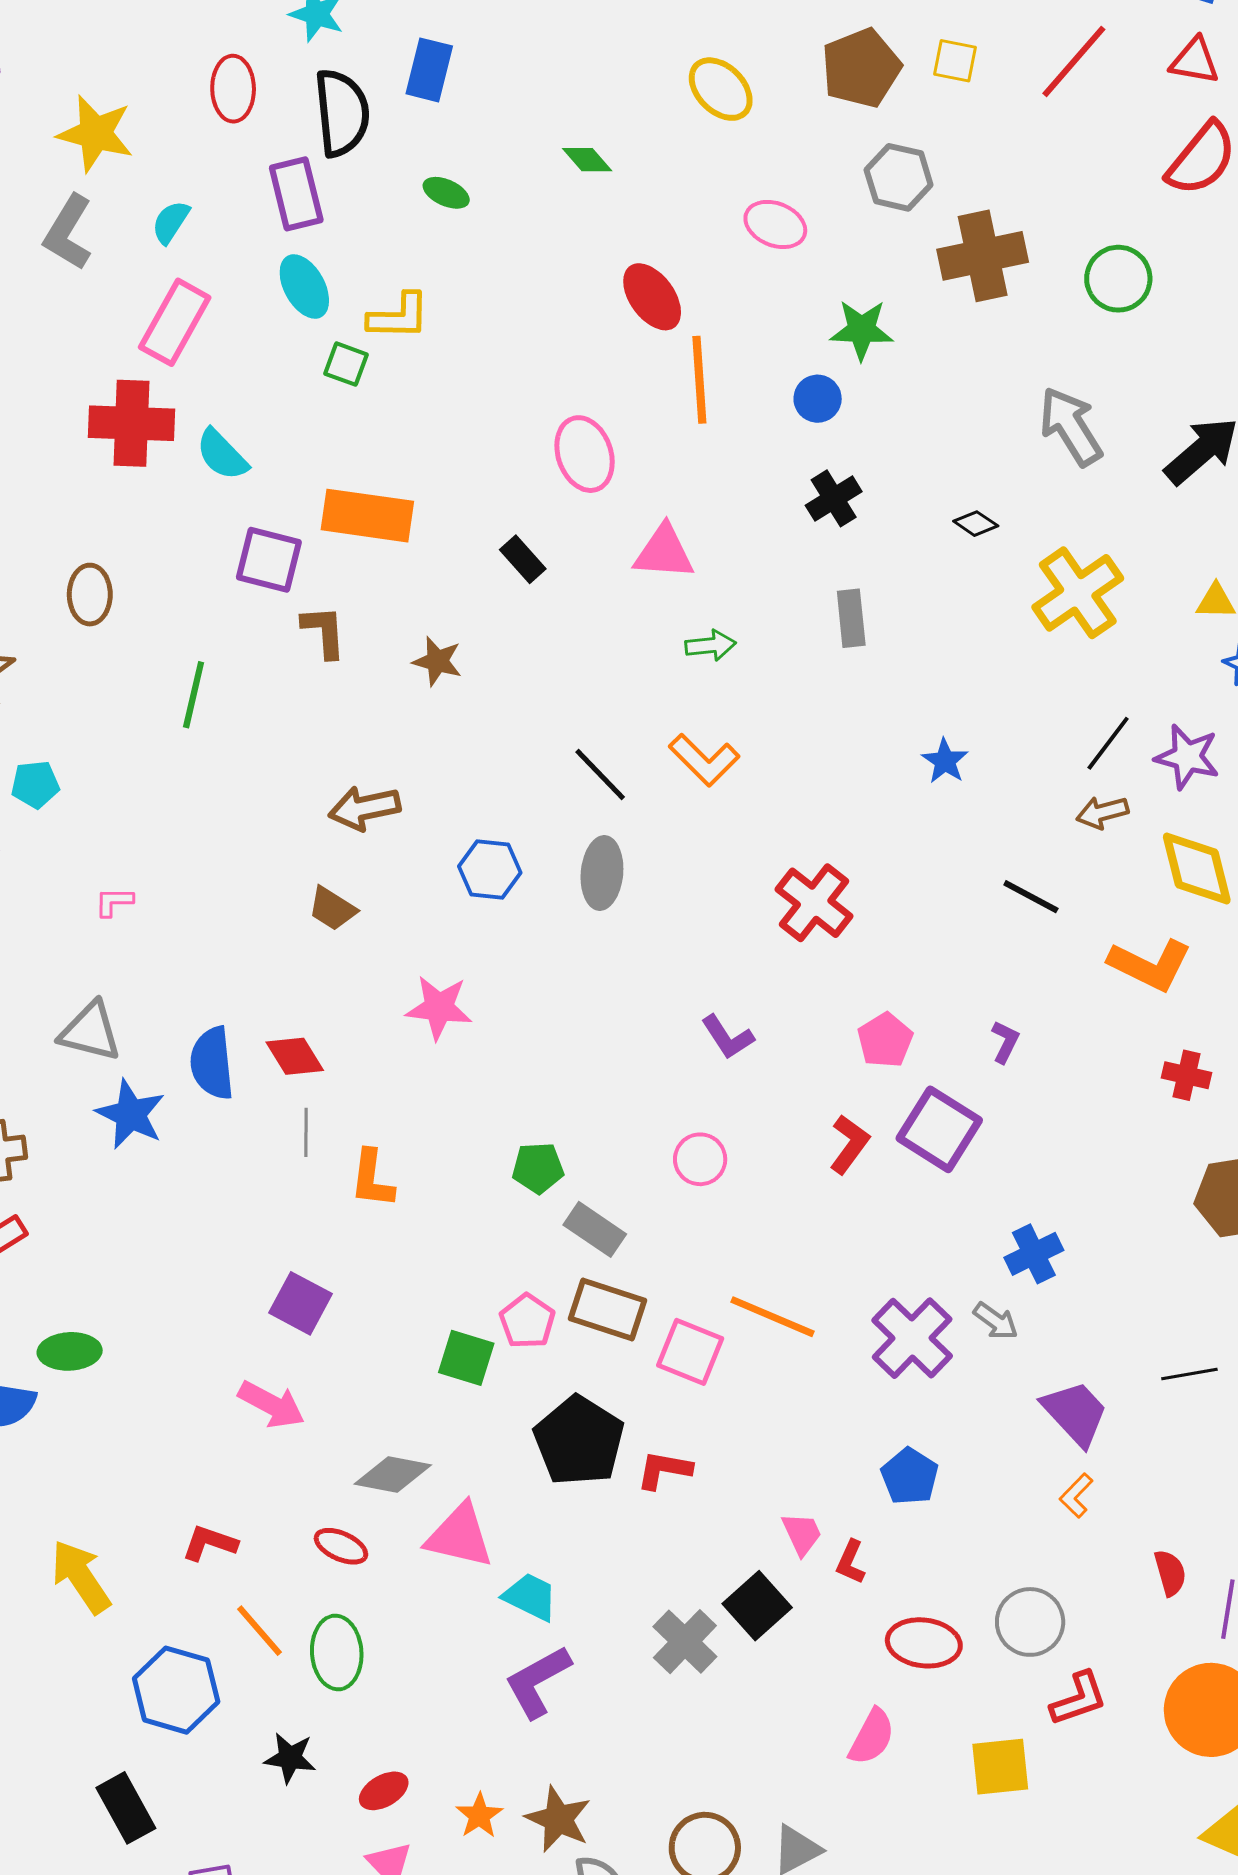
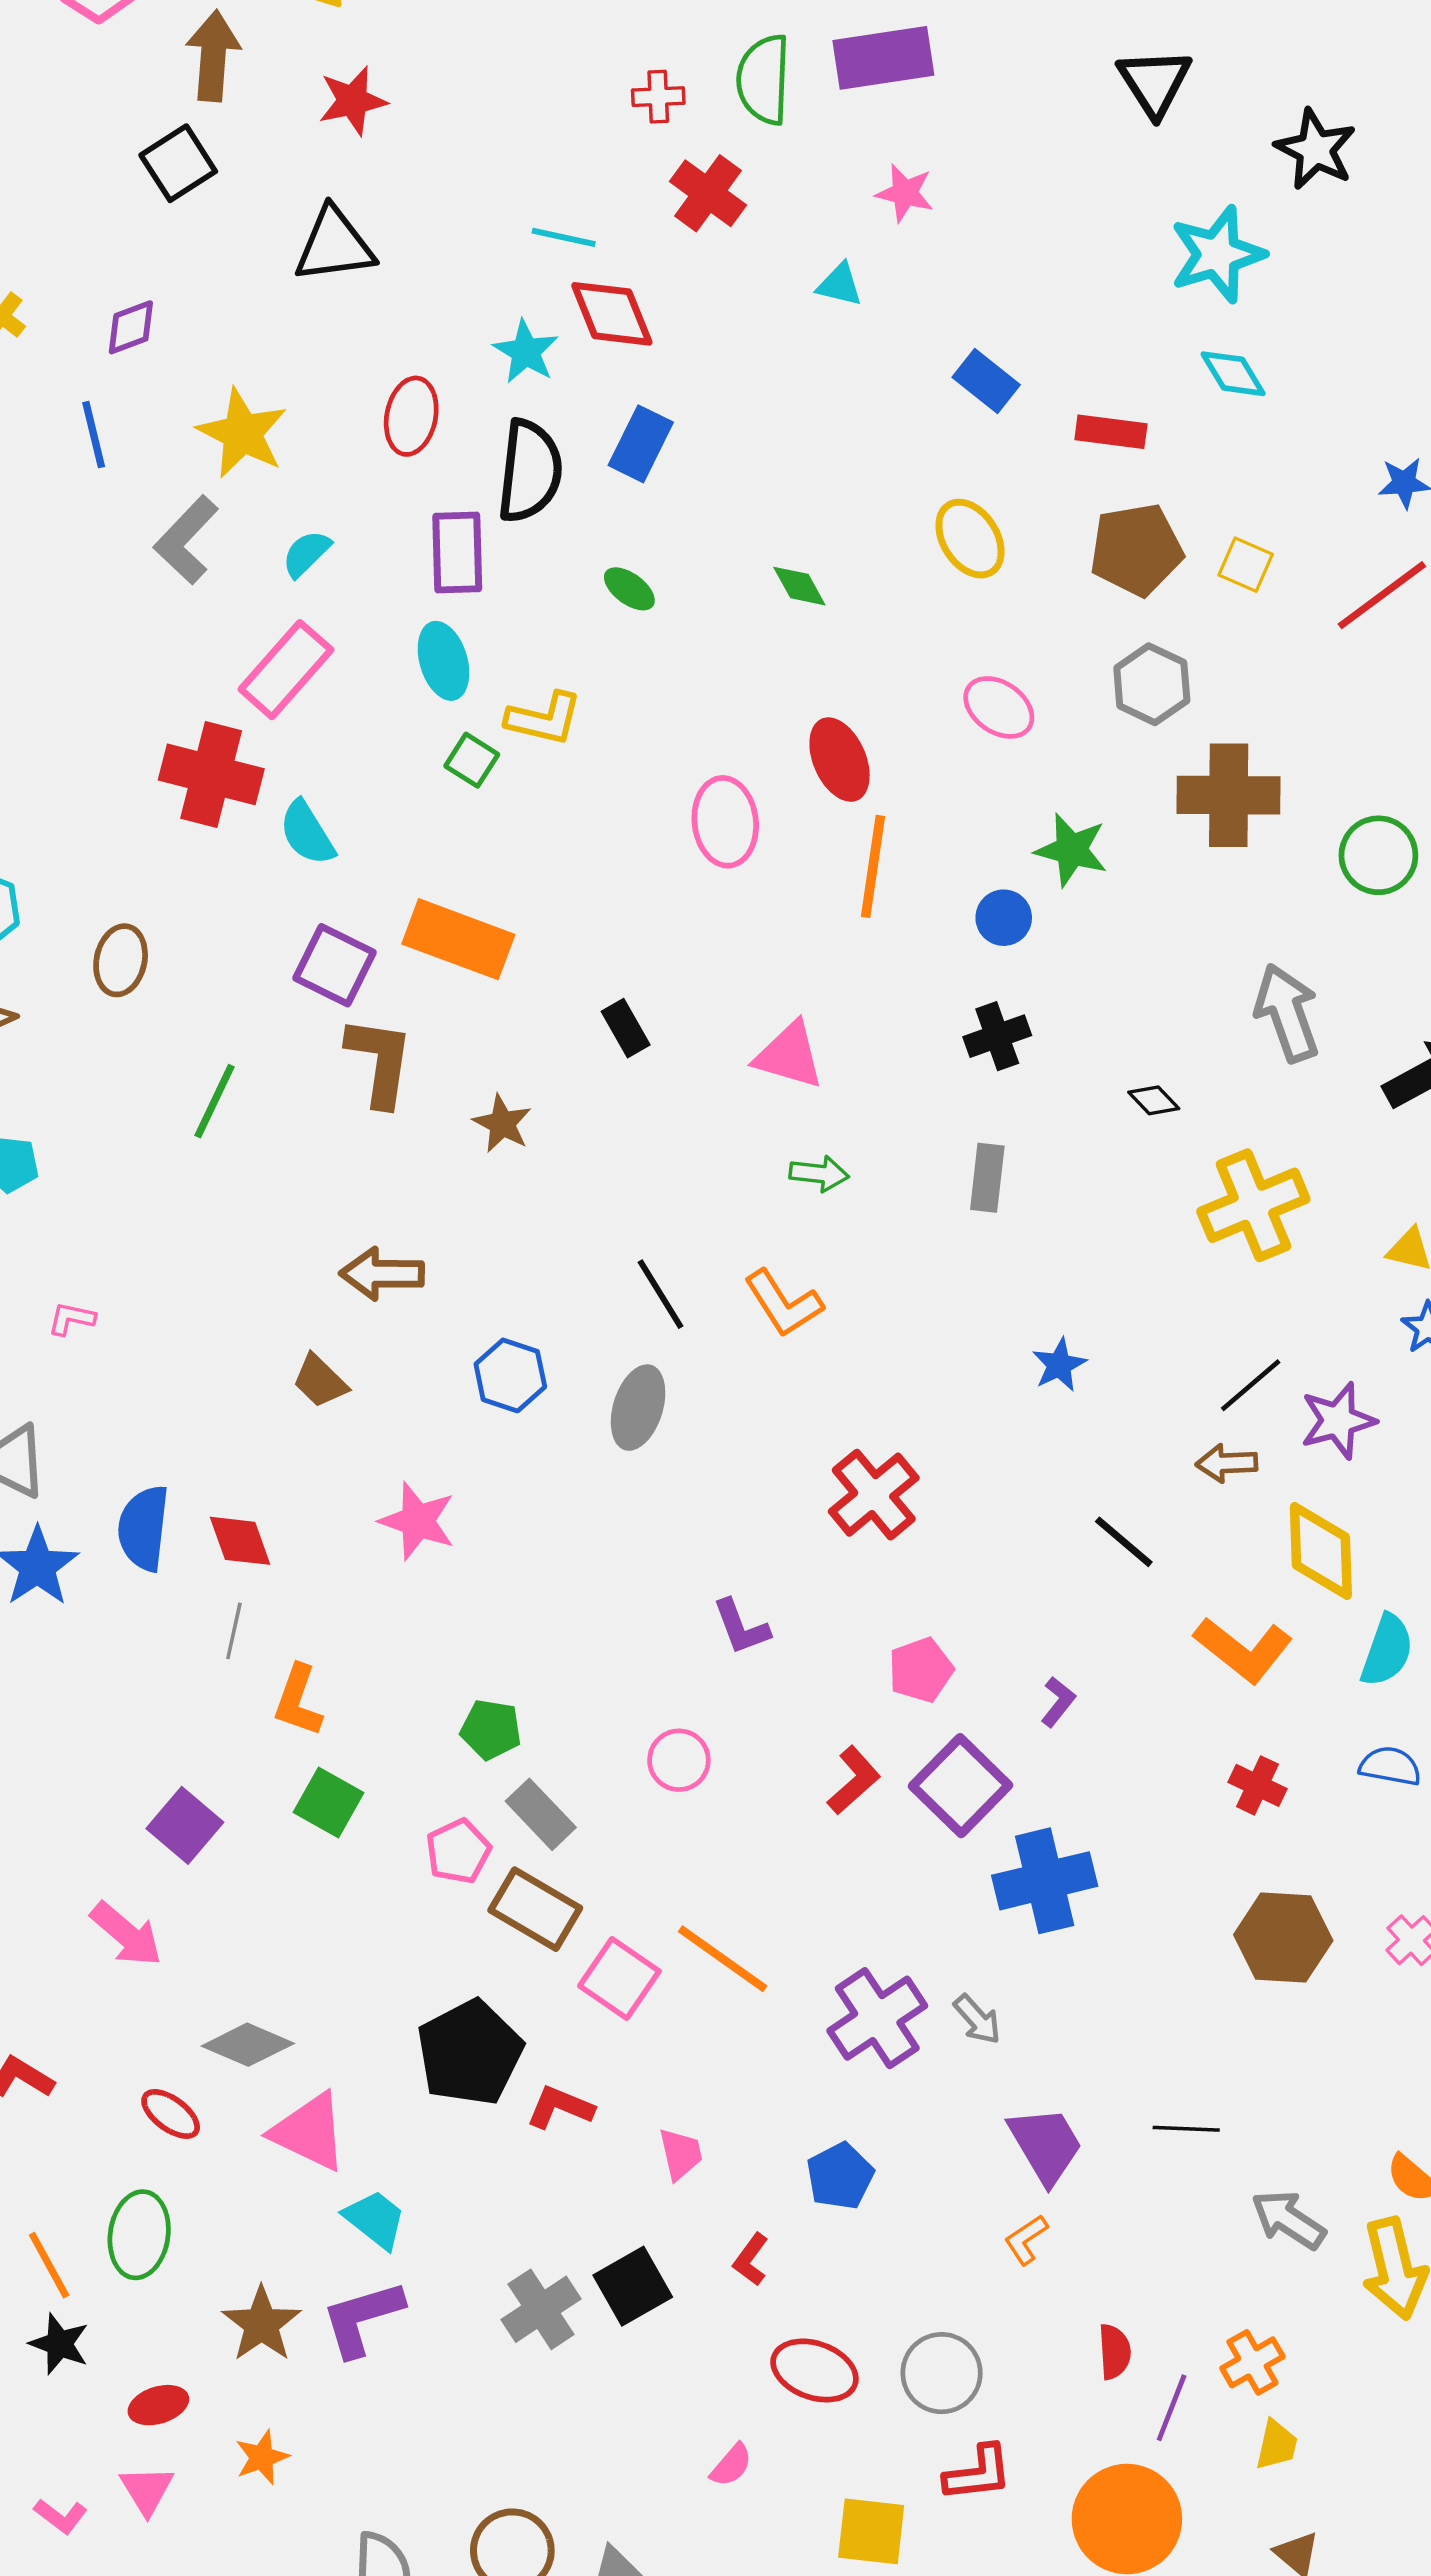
pink ellipse: (585, 454) -> (725, 822), moved
brown L-shape: (324, 632) -> (380, 1061), size x1.4
purple star: (1187, 757) -> (1338, 1421), turned 30
blue cross: (1034, 1254) -> (1045, 1881), moved, size x1.5
pink pentagon: (527, 1321) -> (458, 1851), moved
green square: (466, 1358) -> (328, 1802), moved
pink trapezoid: (802, 1534) -> (681, 2154), moved
orange line: (260, 1631) -> (49, 2265), moved
pink semicircle: (872, 1737) -> (731, 2465), size x0.7
brown star: (558, 1819) -> (261, 2324), moved

